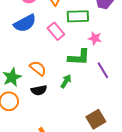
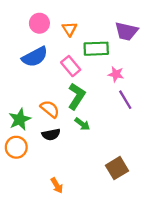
green L-shape: (79, 57) -> (77, 96), moved, turned -60
purple line: (103, 70) -> (125, 100), moved
green arrow: (66, 81) -> (82, 124), turned 96

